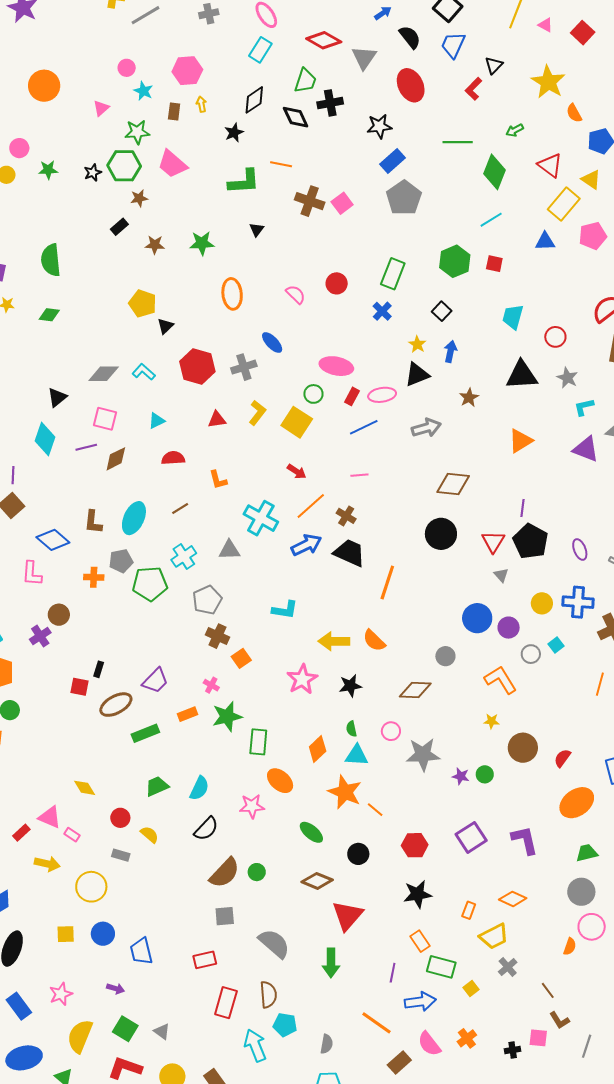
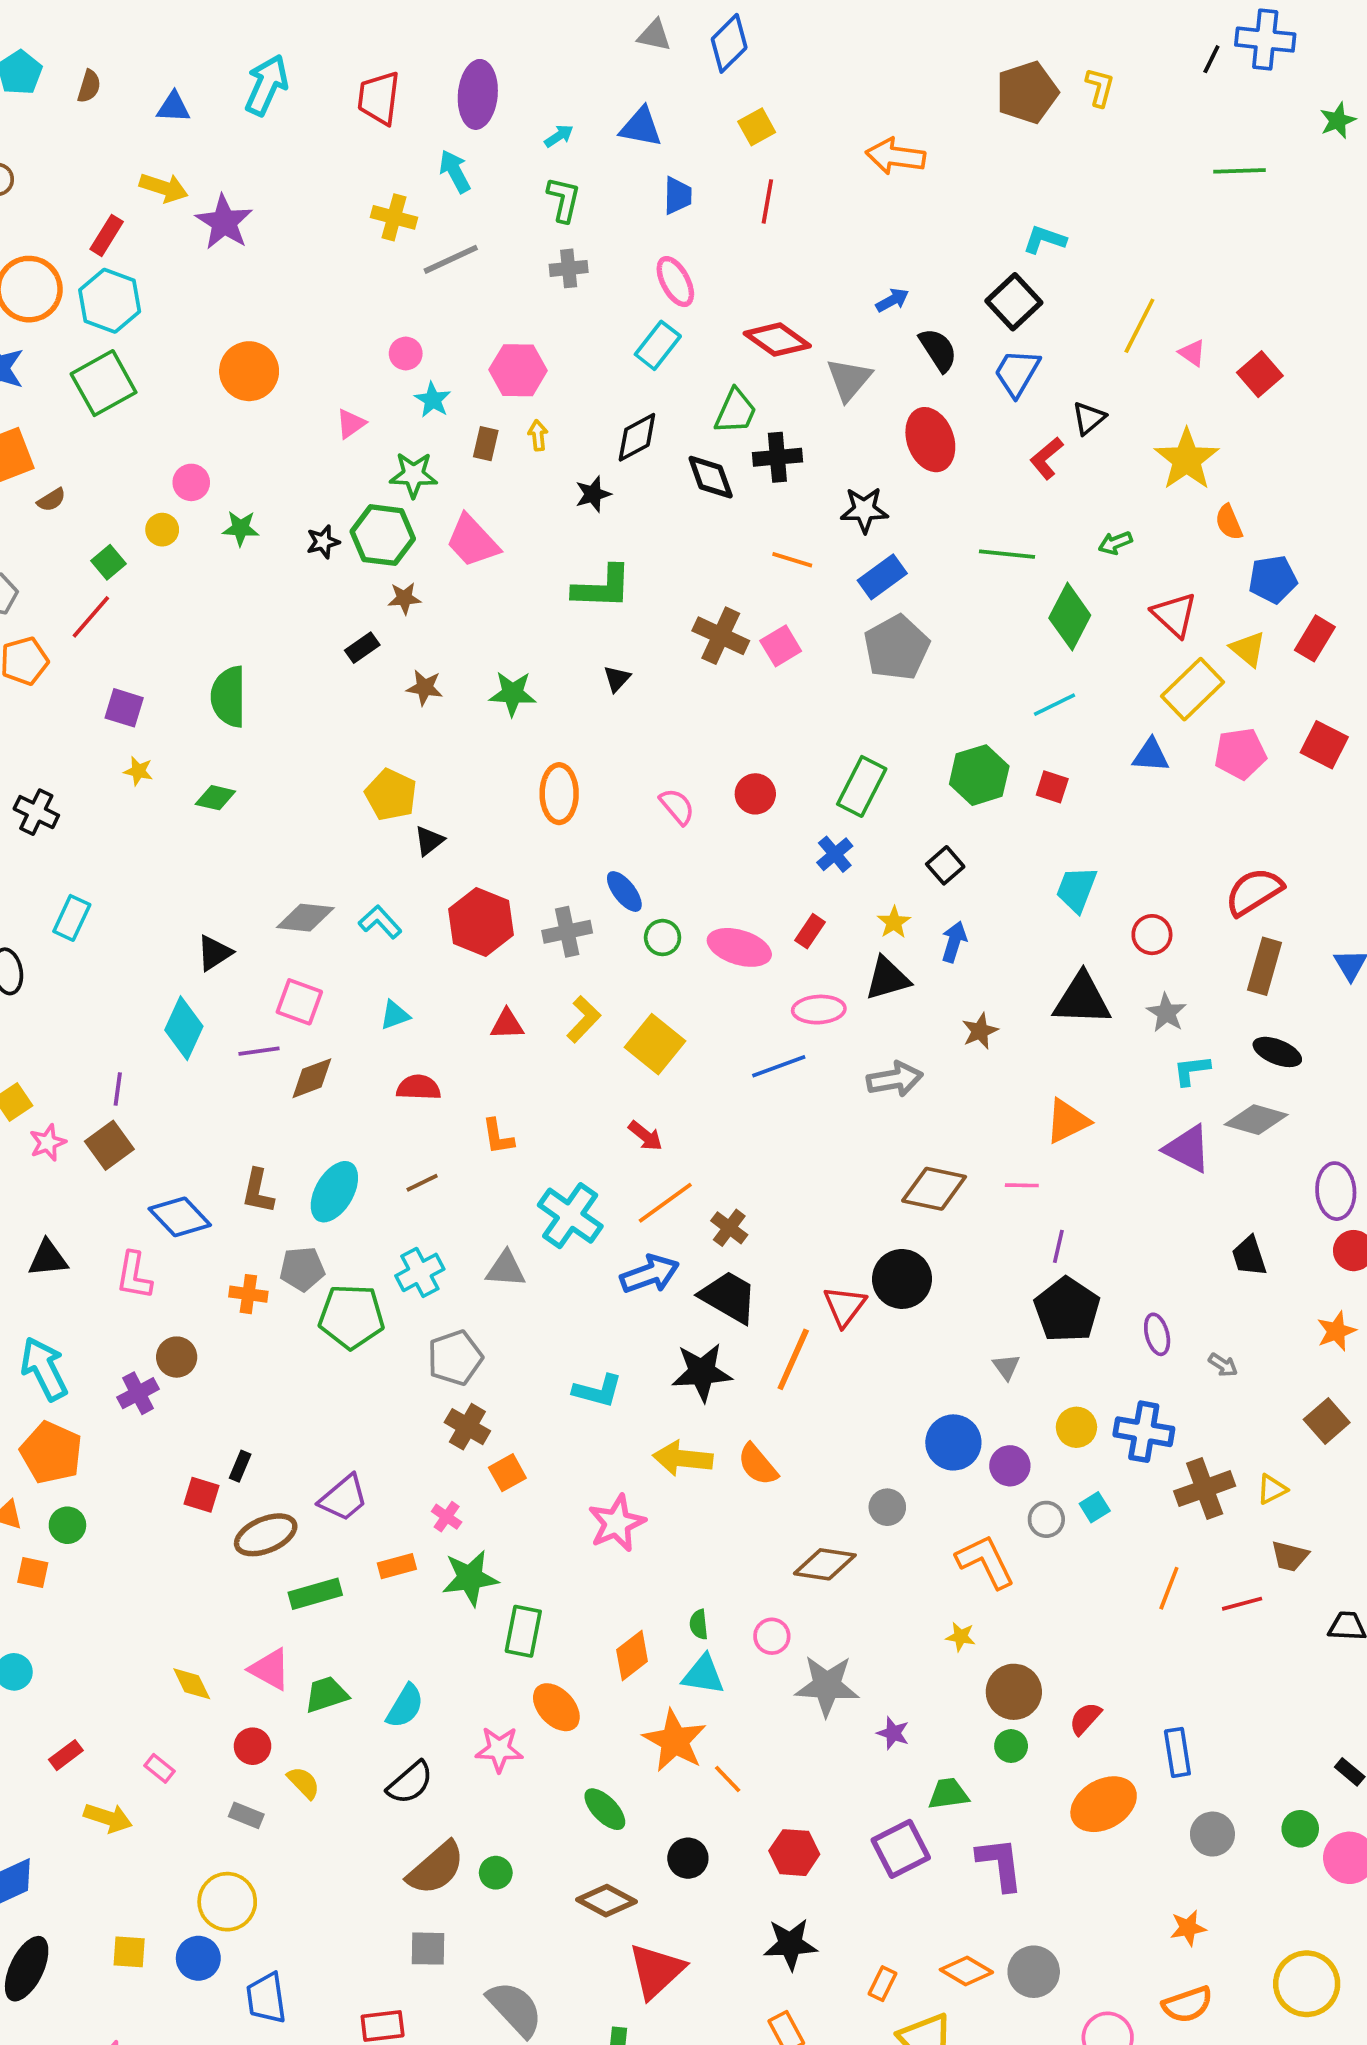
orange line: (281, 164) -> (792, 560), moved
green circle: (313, 394) -> (663, 938), moved
red rectangle: (352, 396) -> (810, 931), moved
pink line: (359, 475) -> (1022, 1185), moved
red triangle: (493, 542) -> (845, 1306), moved
black star: (350, 686) -> (702, 1372), moved, size x1.4
green circle: (485, 774) -> (1011, 1746), moved
pink triangle: (50, 817) -> (270, 1669), moved
green trapezoid: (587, 853) -> (948, 1794), moved
yellow circle: (91, 887) -> (227, 1902), moved
gray circle: (581, 892) -> (1034, 1972), moved

